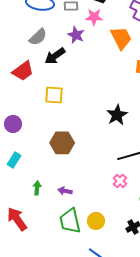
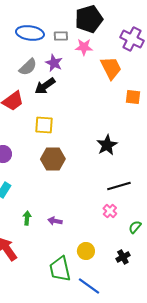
purple star: (76, 35) -> (54, 63), moved
brown hexagon: (62, 143) -> (53, 159), moved
green trapezoid: (70, 221) -> (60, 269), moved

